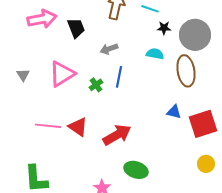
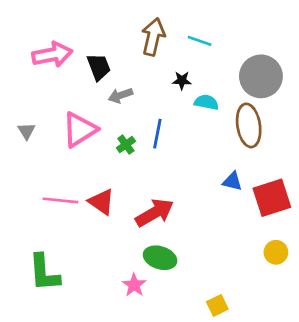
black star: (164, 28) -> (182, 80), moved
gray arrow: (109, 49) -> (120, 95), moved
green ellipse: (136, 170) -> (160, 258), moved

